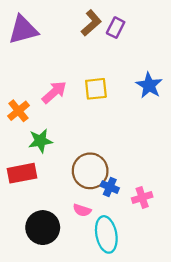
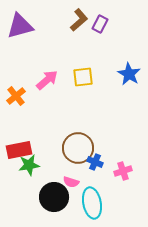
green star: (40, 141) -> (29, 165), moved
black circle: (43, 228) -> (54, 197), moved

